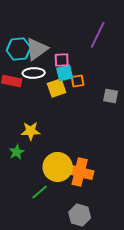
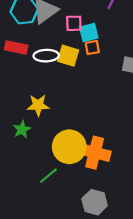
white ellipse: (34, 73) -> (46, 56), moved
cyan square: (65, 73) -> (89, 33), moved
yellow square: (57, 88) -> (68, 56), turned 36

